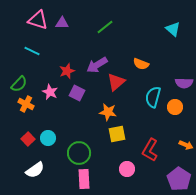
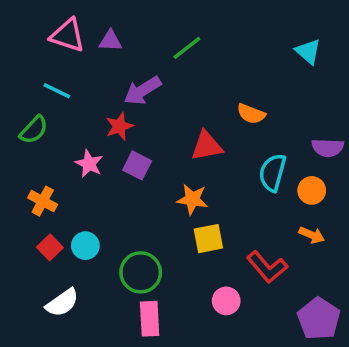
purple arrow: (97, 65) -> (142, 91), moved
red triangle: (116, 82) -> (207, 146), turned 30
green semicircle: (19, 84) -> (34, 130), moved
orange cross: (26, 104) -> (43, 201), moved
orange arrow: (186, 145) -> (312, 235), moved
red L-shape: (150, 150) -> (267, 267), turned -70

